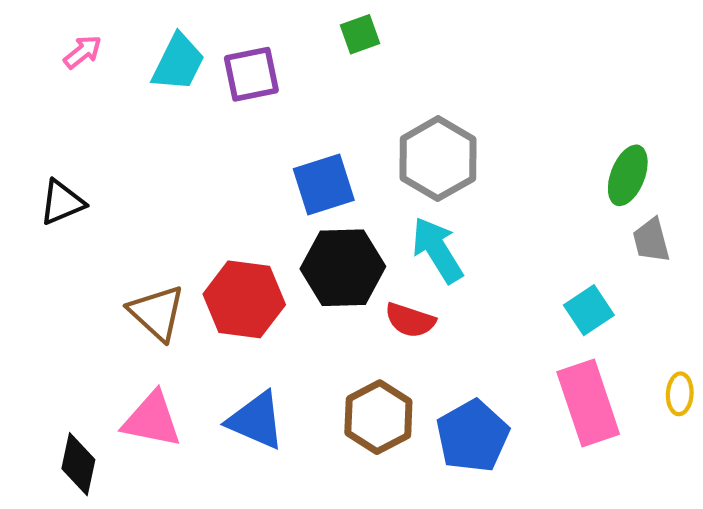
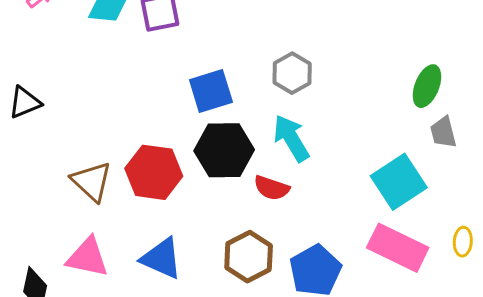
gray hexagon: (438, 159) -> (292, 73), size x0.7
cyan square: (589, 310) -> (399, 182), size x1.6
pink rectangle: (588, 403) -> (398, 248), turned -46

